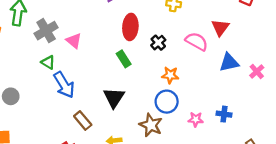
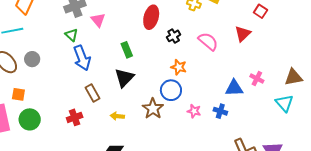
red triangle: (220, 28) -> (243, 34), moved
green rectangle: (124, 59) -> (127, 50), moved
blue triangle: (229, 62) -> (234, 88), moved
pink cross: (257, 71) -> (257, 78), turned -32

